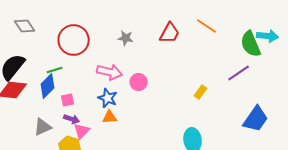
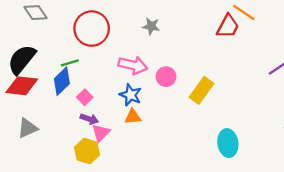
red trapezoid: (170, 33) -> (228, 26), moved
yellow rectangle: (201, 92) -> (202, 90), moved, size x1.6
pink square: (68, 100) -> (85, 97), turned -32
gray triangle: (43, 127) -> (27, 128), moved

